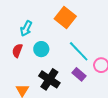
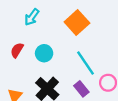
cyan arrow: (26, 29) -> (32, 17), moved

